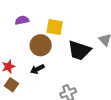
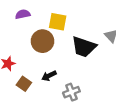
black arrow: (37, 69) -> (49, 76), moved
brown square: (11, 85) -> (24, 84), moved

